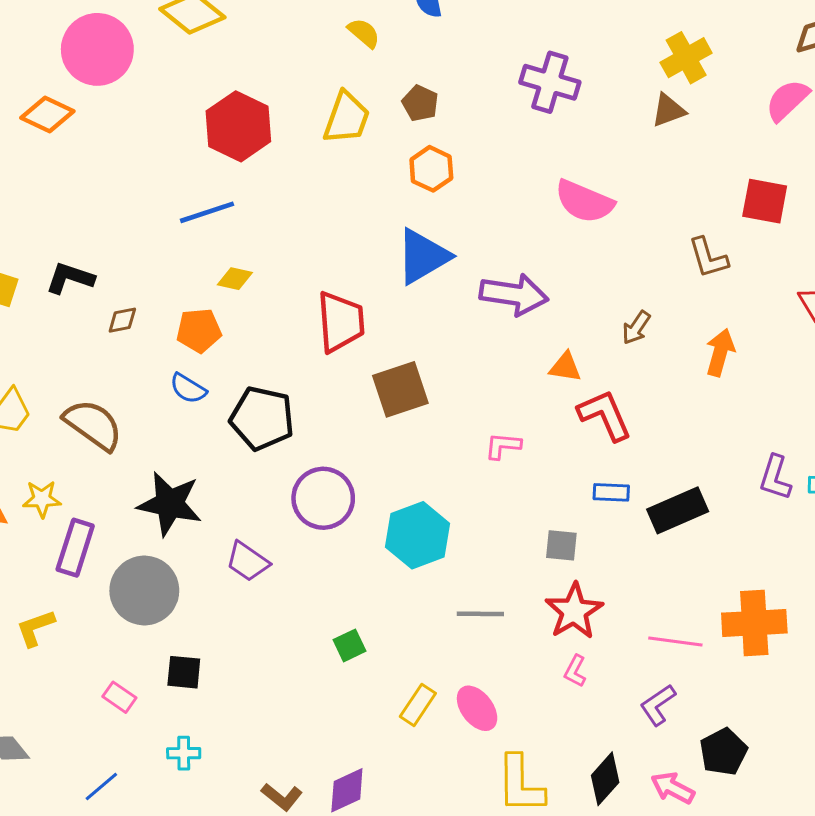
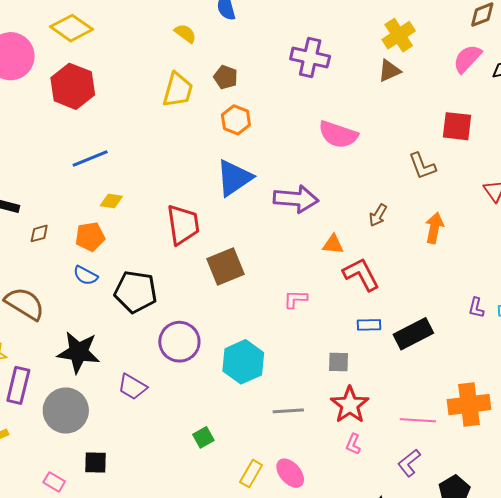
red hexagon: (238, 126) -> (73, 86), moved
purple L-shape: (775, 478) -> (476, 308), size x0.7

